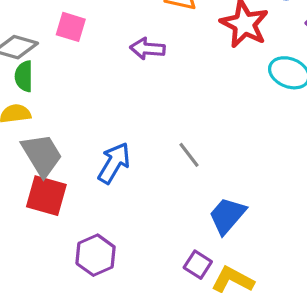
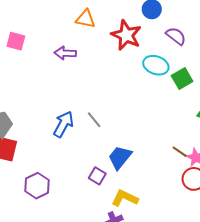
blue arrow: (114, 163) -> (63, 124), moved
purple square: (198, 265) -> (97, 176), moved

